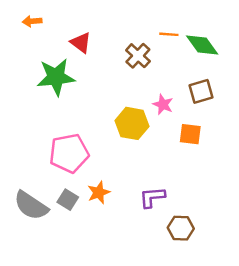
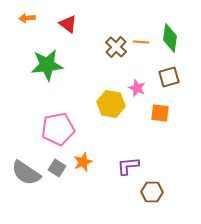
orange line: (169, 34) -> (141, 42), moved
red triangle: (81, 43) -> (68, 24), moved
green diamond: (202, 45) -> (170, 38), turned 44

